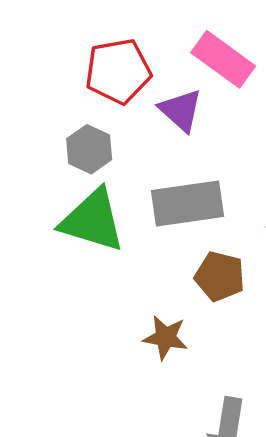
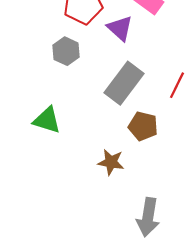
gray rectangle: (187, 203) -> (124, 83), turned -45
green triangle: (93, 220) -> (47, 120), moved, size x0.7

